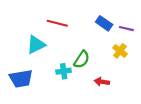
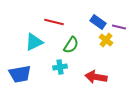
yellow cross: (120, 51) -> (106, 40), moved
green semicircle: (82, 59) -> (71, 45), moved
red arrow: (102, 82) -> (96, 77), size x1.5

